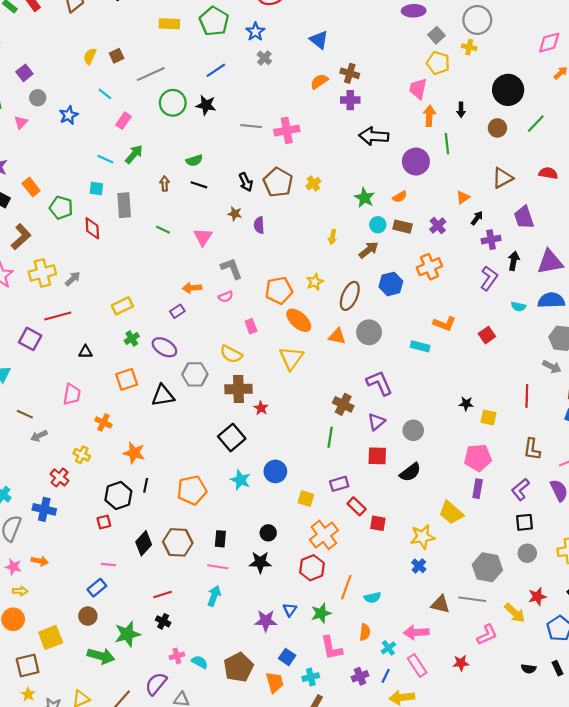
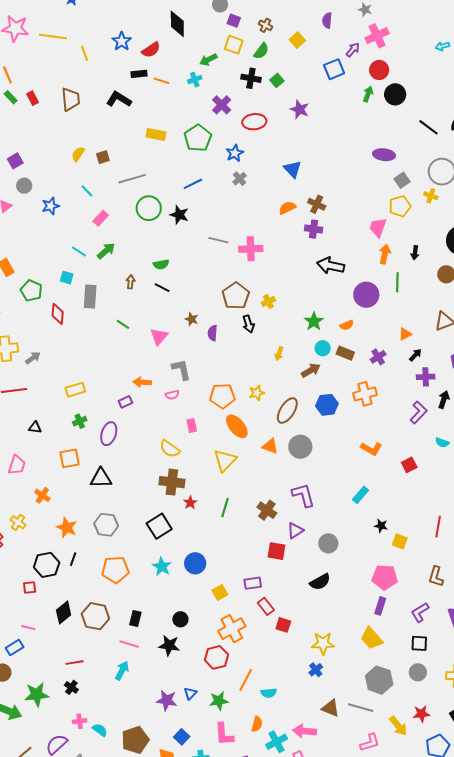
yellow pentagon: (438, 63) -> (400, 206), turned 30
black arrow: (246, 182) -> (248, 324), moved
cyan rectangle: (420, 346) -> (360, 495), moved, turned -72
purple ellipse: (164, 347) -> (109, 434), turned 70
gray hexagon: (195, 374) -> (106, 525), moved
green line: (330, 437) -> (225, 508), moved
red square: (377, 456) -> (277, 551), moved
yellow square: (306, 499) -> (220, 592), turned 35
yellow trapezoid: (451, 513) -> (372, 638), moved
cyan cross: (388, 648) -> (277, 742), size x1.5

